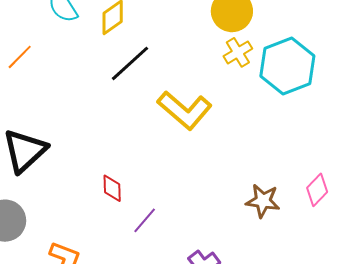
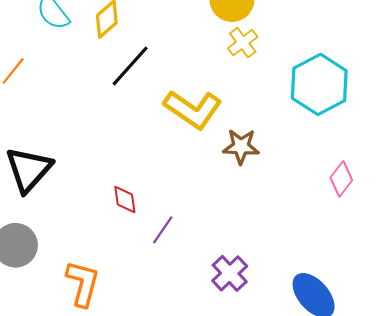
cyan hexagon: (287, 66) -> (319, 84), moved
brown star: (263, 201) -> (241, 147), moved

